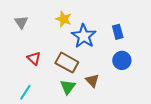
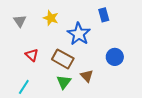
yellow star: (64, 19) -> (51, 18), moved
blue rectangle: (118, 32) -> (104, 15), moved

